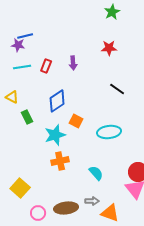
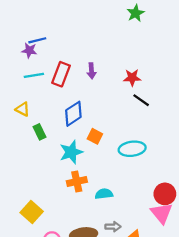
red star: (109, 48) -> (132, 78), moved
red rectangle: (46, 66) -> (61, 74), size x1.5
cyan semicircle: (96, 173) -> (104, 194), moved, turned -56

